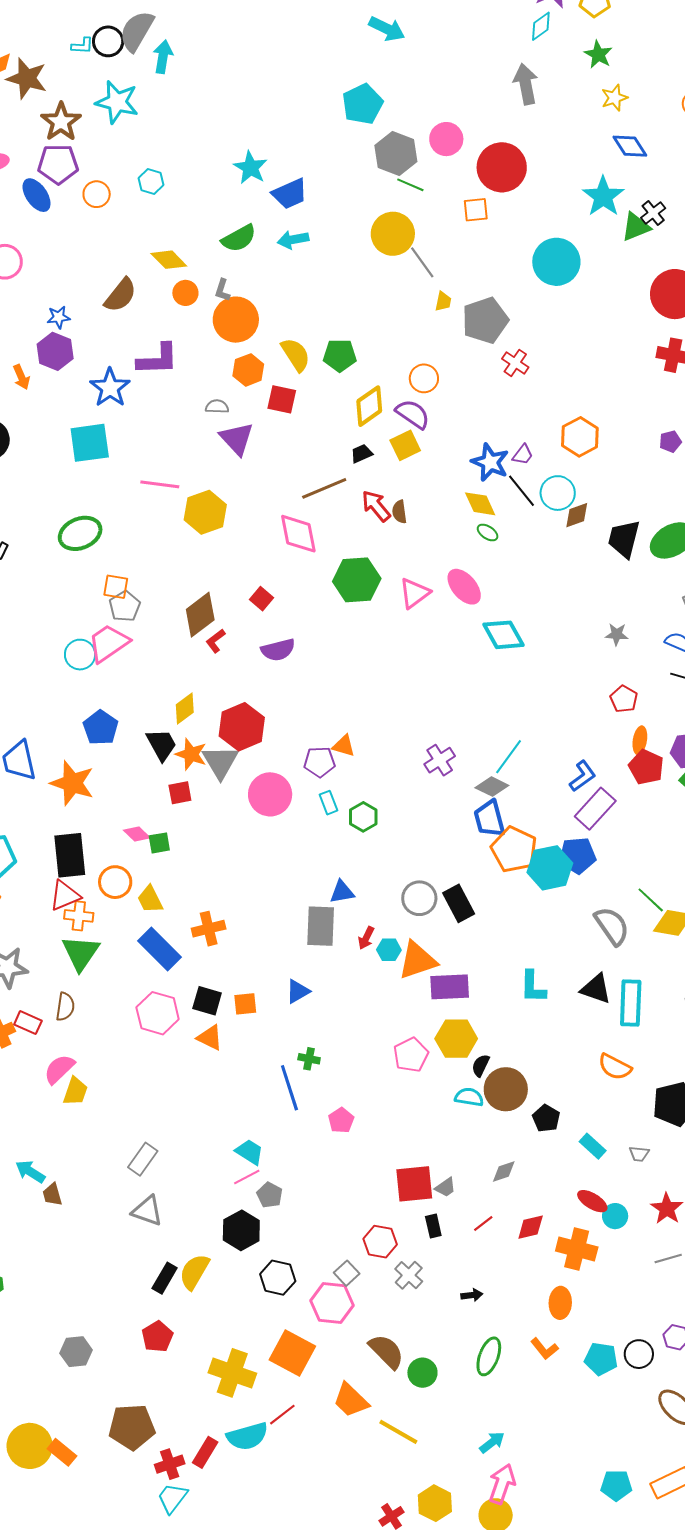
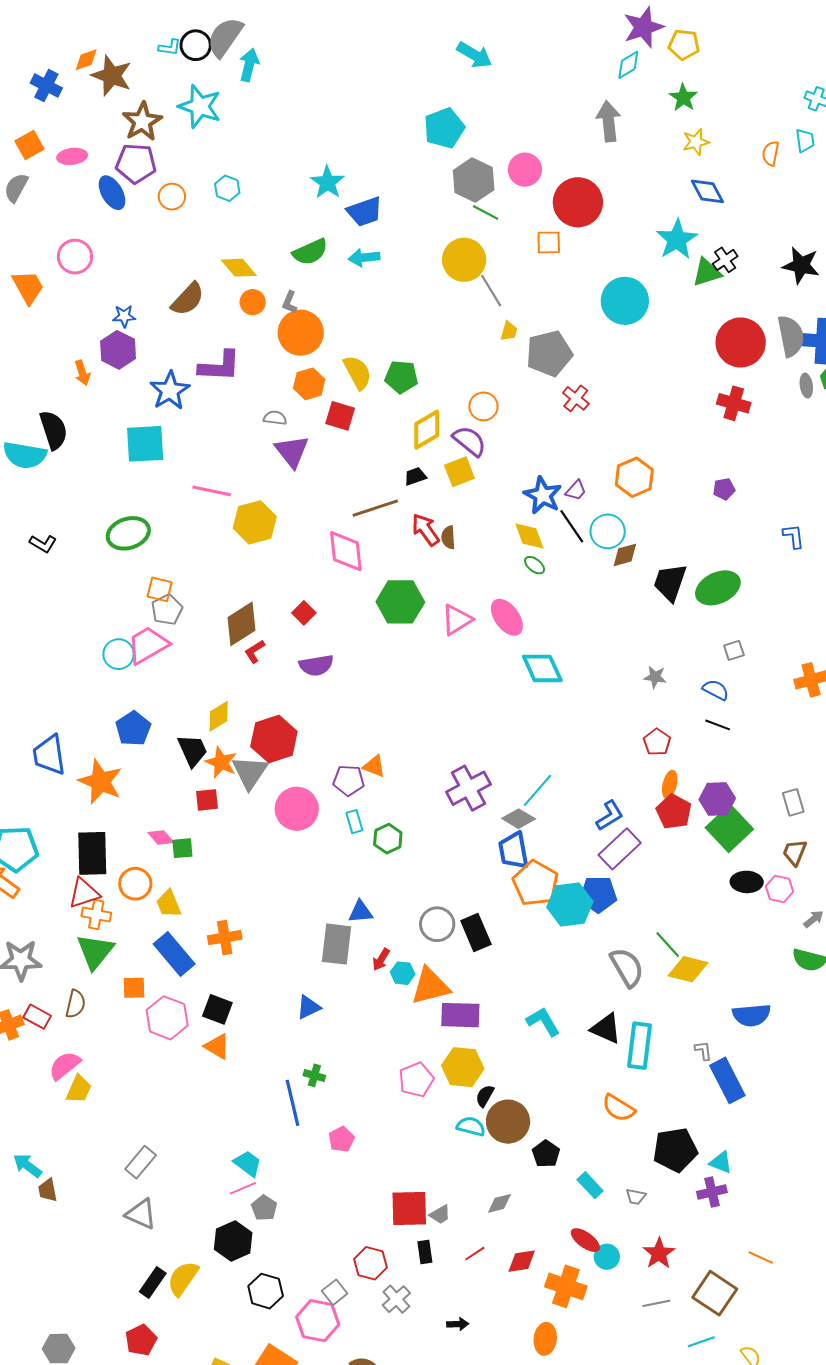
purple cross: (440, 760) -> (468, 788), size x1.4
cyan L-shape: (533, 987) -> (543, 1022), turned 144
orange square: (245, 1004) -> (134, 988), moved

